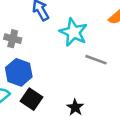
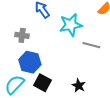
cyan star: (73, 32) -> (71, 25), turned -30

